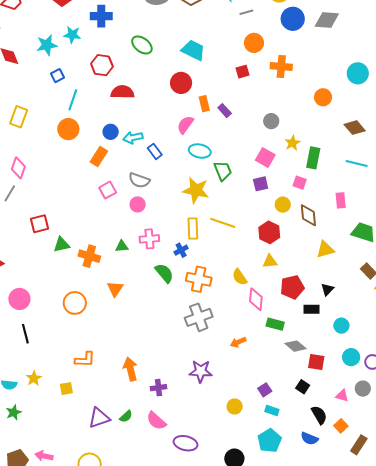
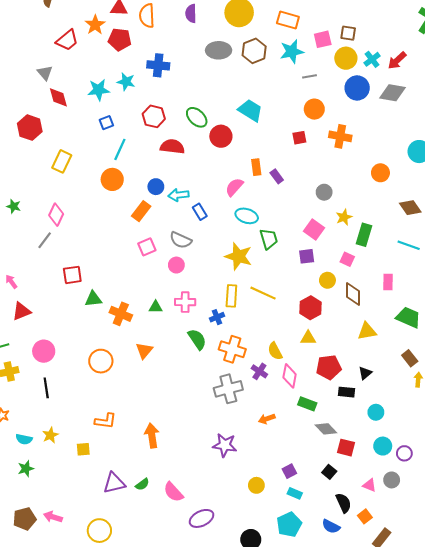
green ellipse: (142, 45) -> (197, 117), moved
red circle: (181, 83) -> (221, 136), moved
purple cross: (158, 388) -> (259, 371), moved, turned 35
purple ellipse: (186, 443) -> (201, 518), turned -45

